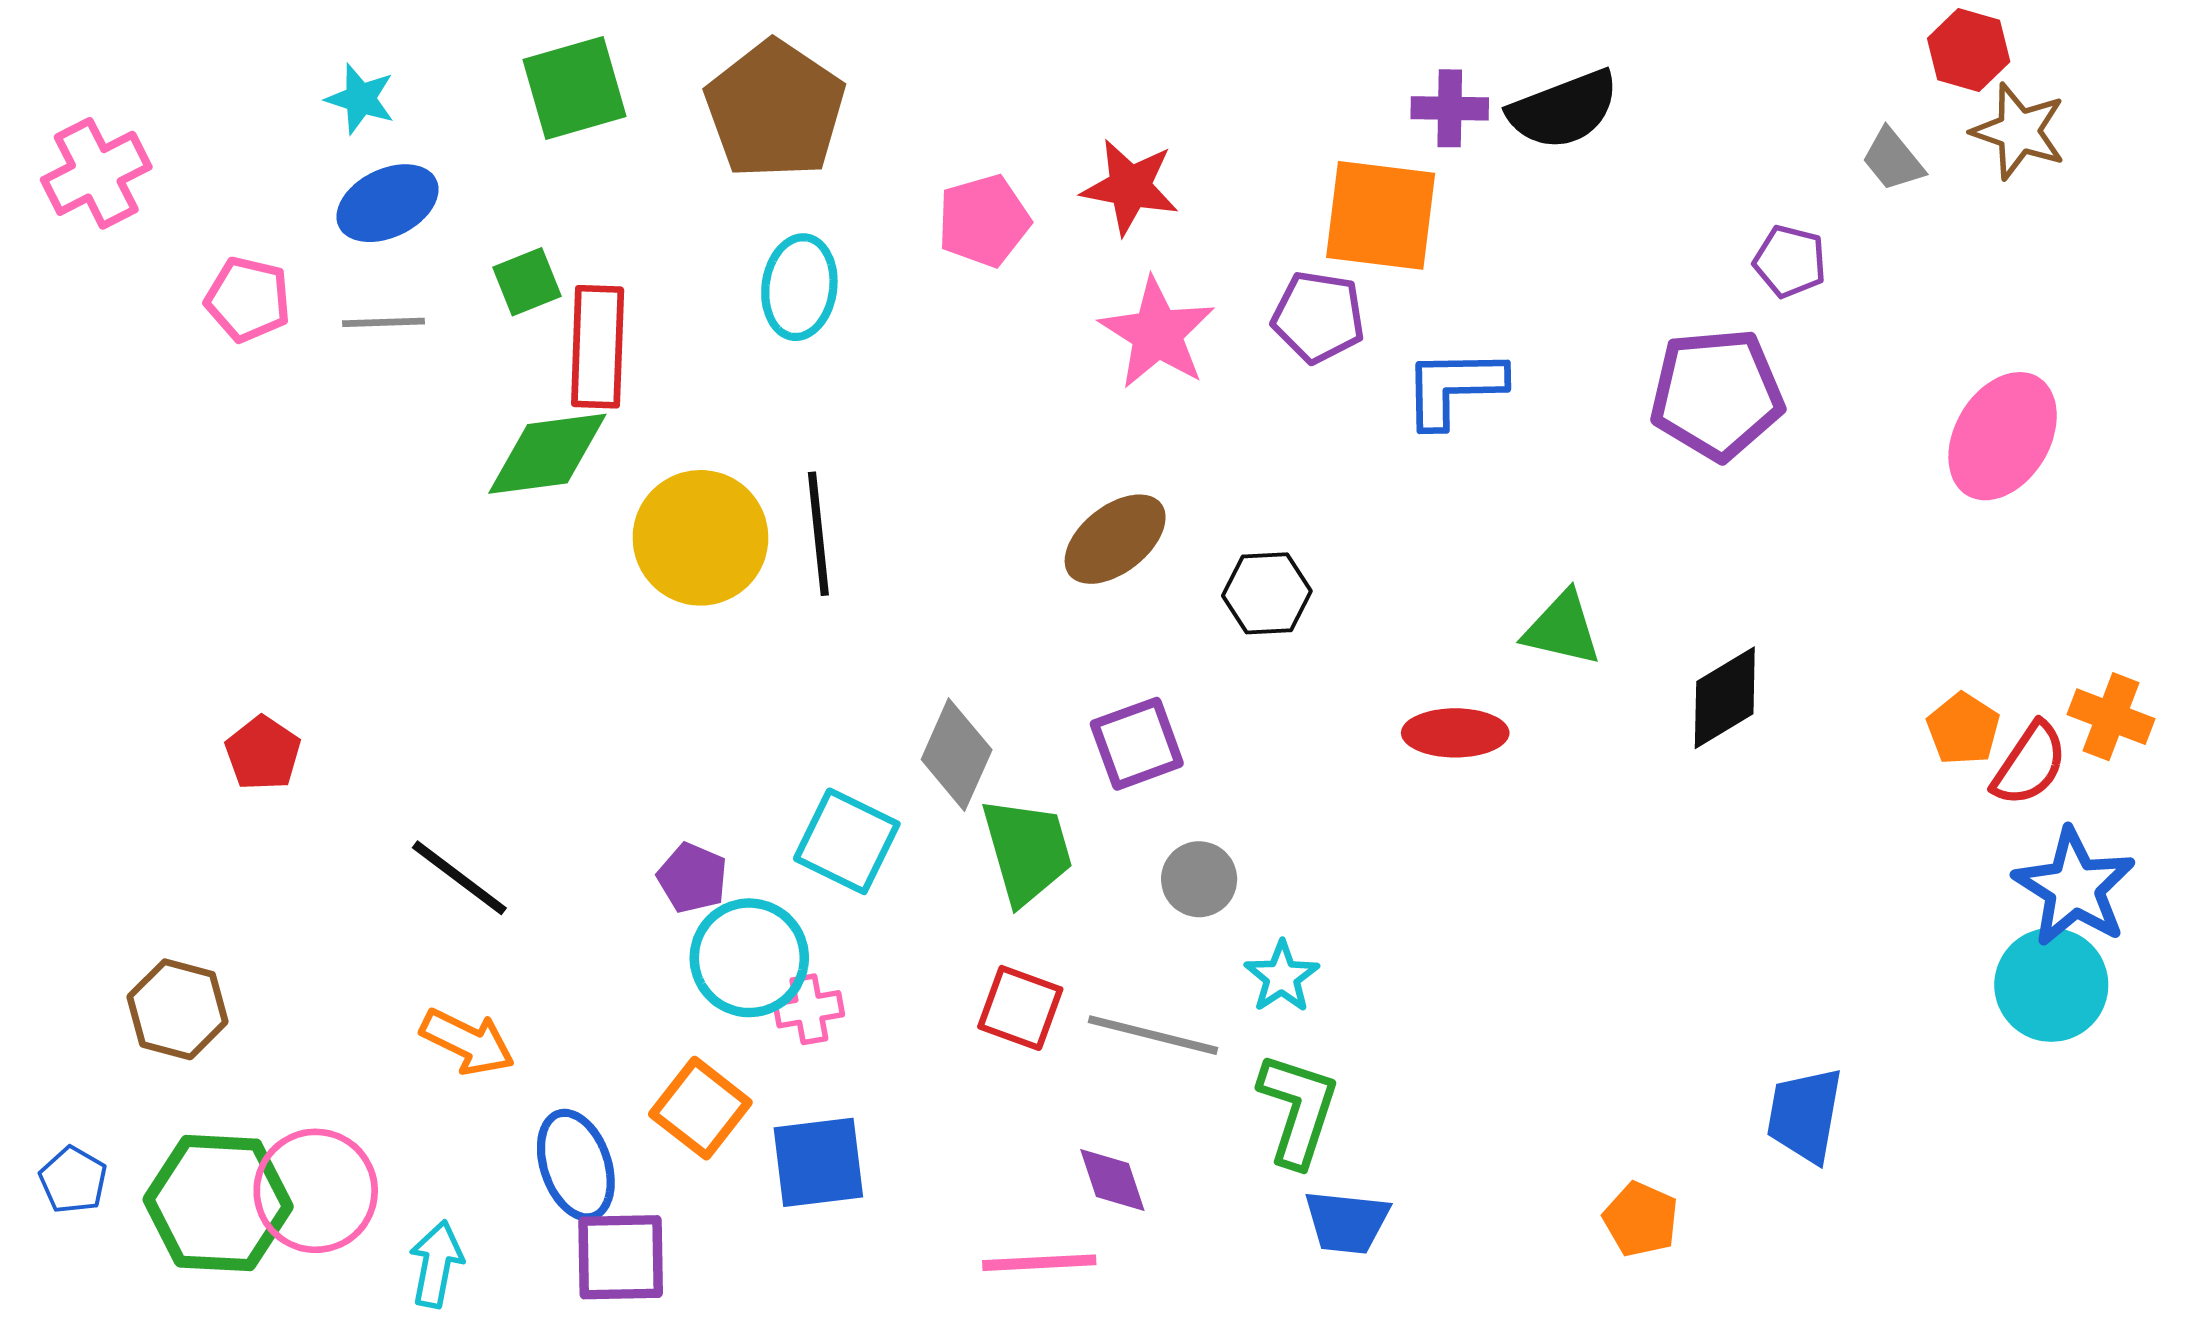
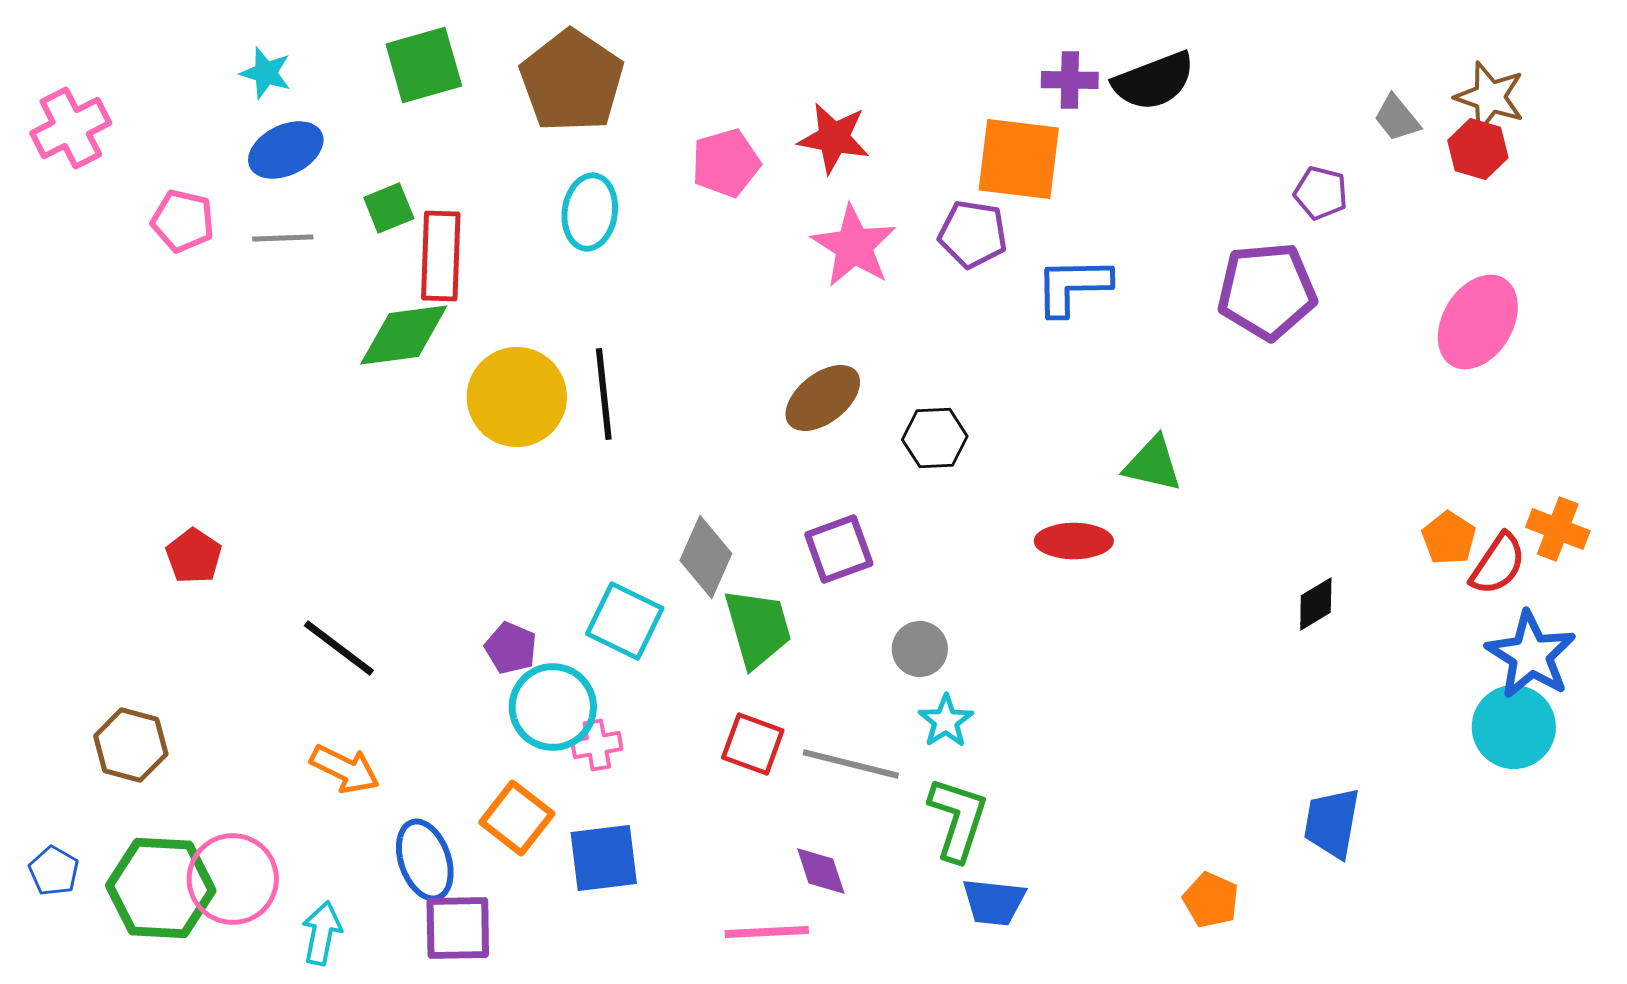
red hexagon: (1969, 50) -> (1478, 149), moved
black diamond: (1725, 698) -> (1316, 604), moved, size x0.7
gray circle: (1199, 879) -> (920, 649), moved

